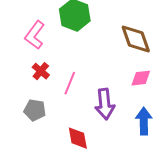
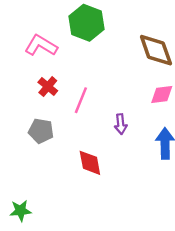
pink L-shape: (35, 35) -> (41, 46), turned 84
purple arrow: (105, 104) -> (121, 124), size x0.6

